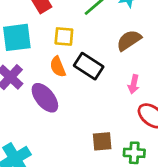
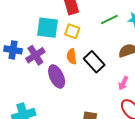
yellow square: (64, 36) -> (72, 31), moved

